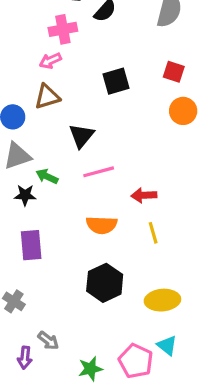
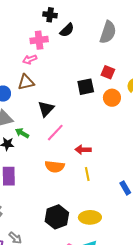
black square: (116, 81) -> (86, 87), moved
pink line: (99, 172) -> (55, 133), turned -36
black hexagon: (105, 283) -> (57, 217), moved

